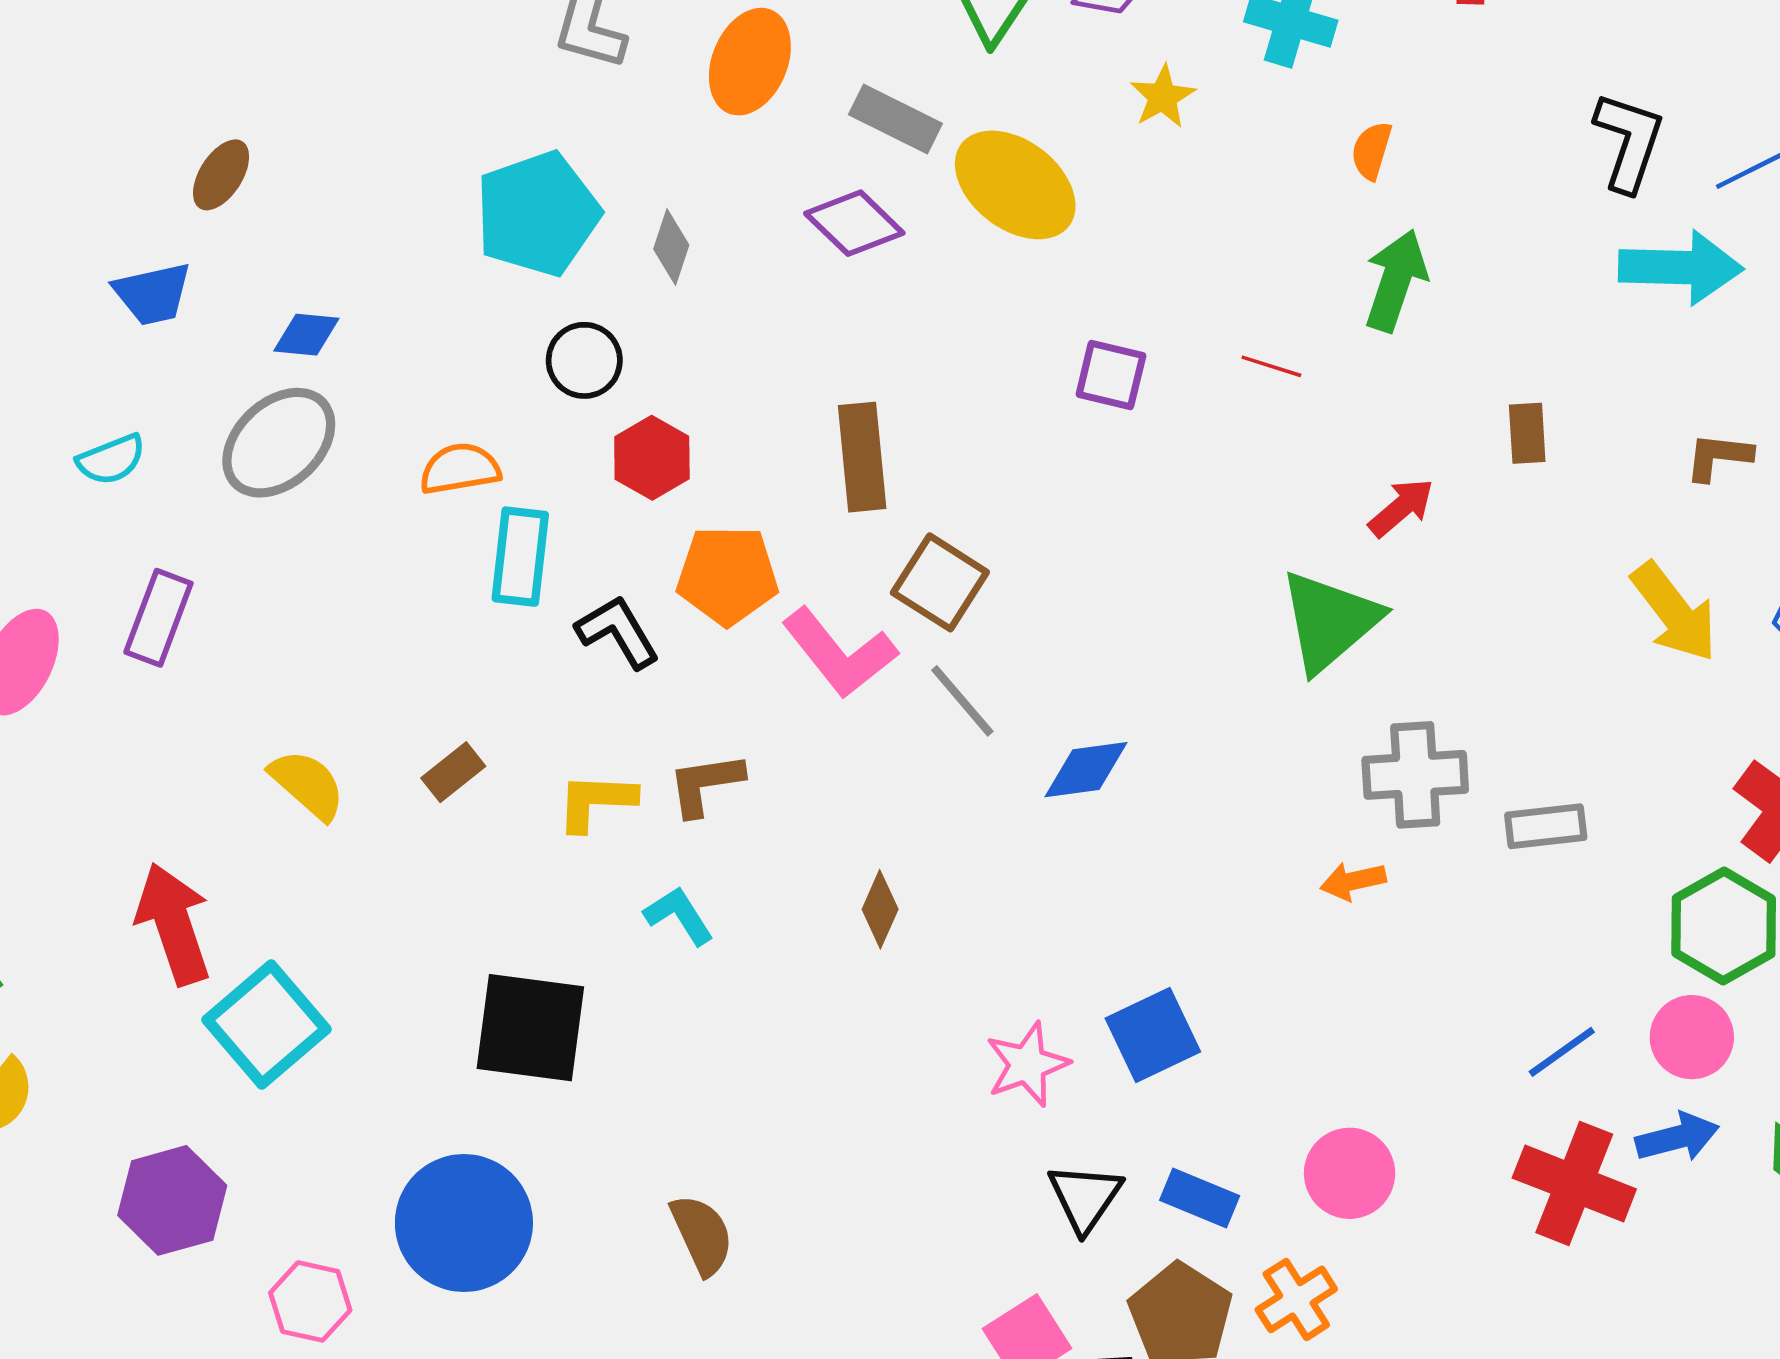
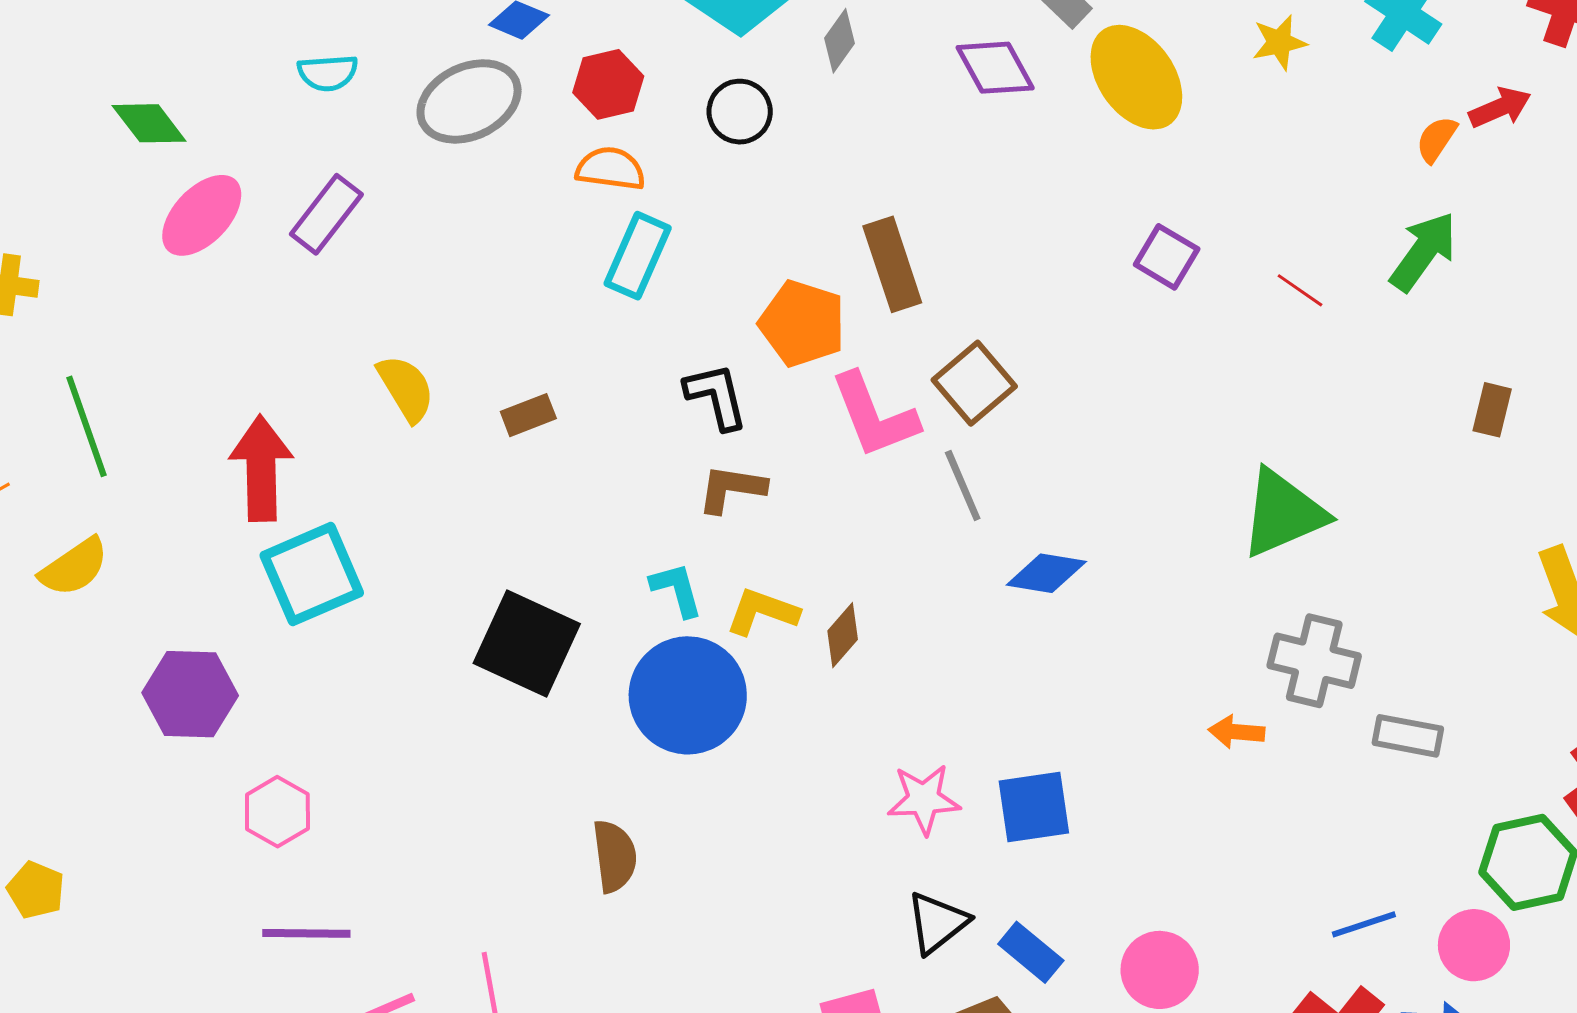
brown rectangle: (862, 457) -> (892, 264), moved, turned -30
red hexagon: (652, 458) -> (608, 84), moved
red arrow: (1401, 508) -> (1500, 107), moved
black L-shape: (618, 632) -> (716, 396), moved
yellow L-shape: (596, 802) -> (762, 612), moved
blue circle: (464, 1223) -> (688, 695), moved

